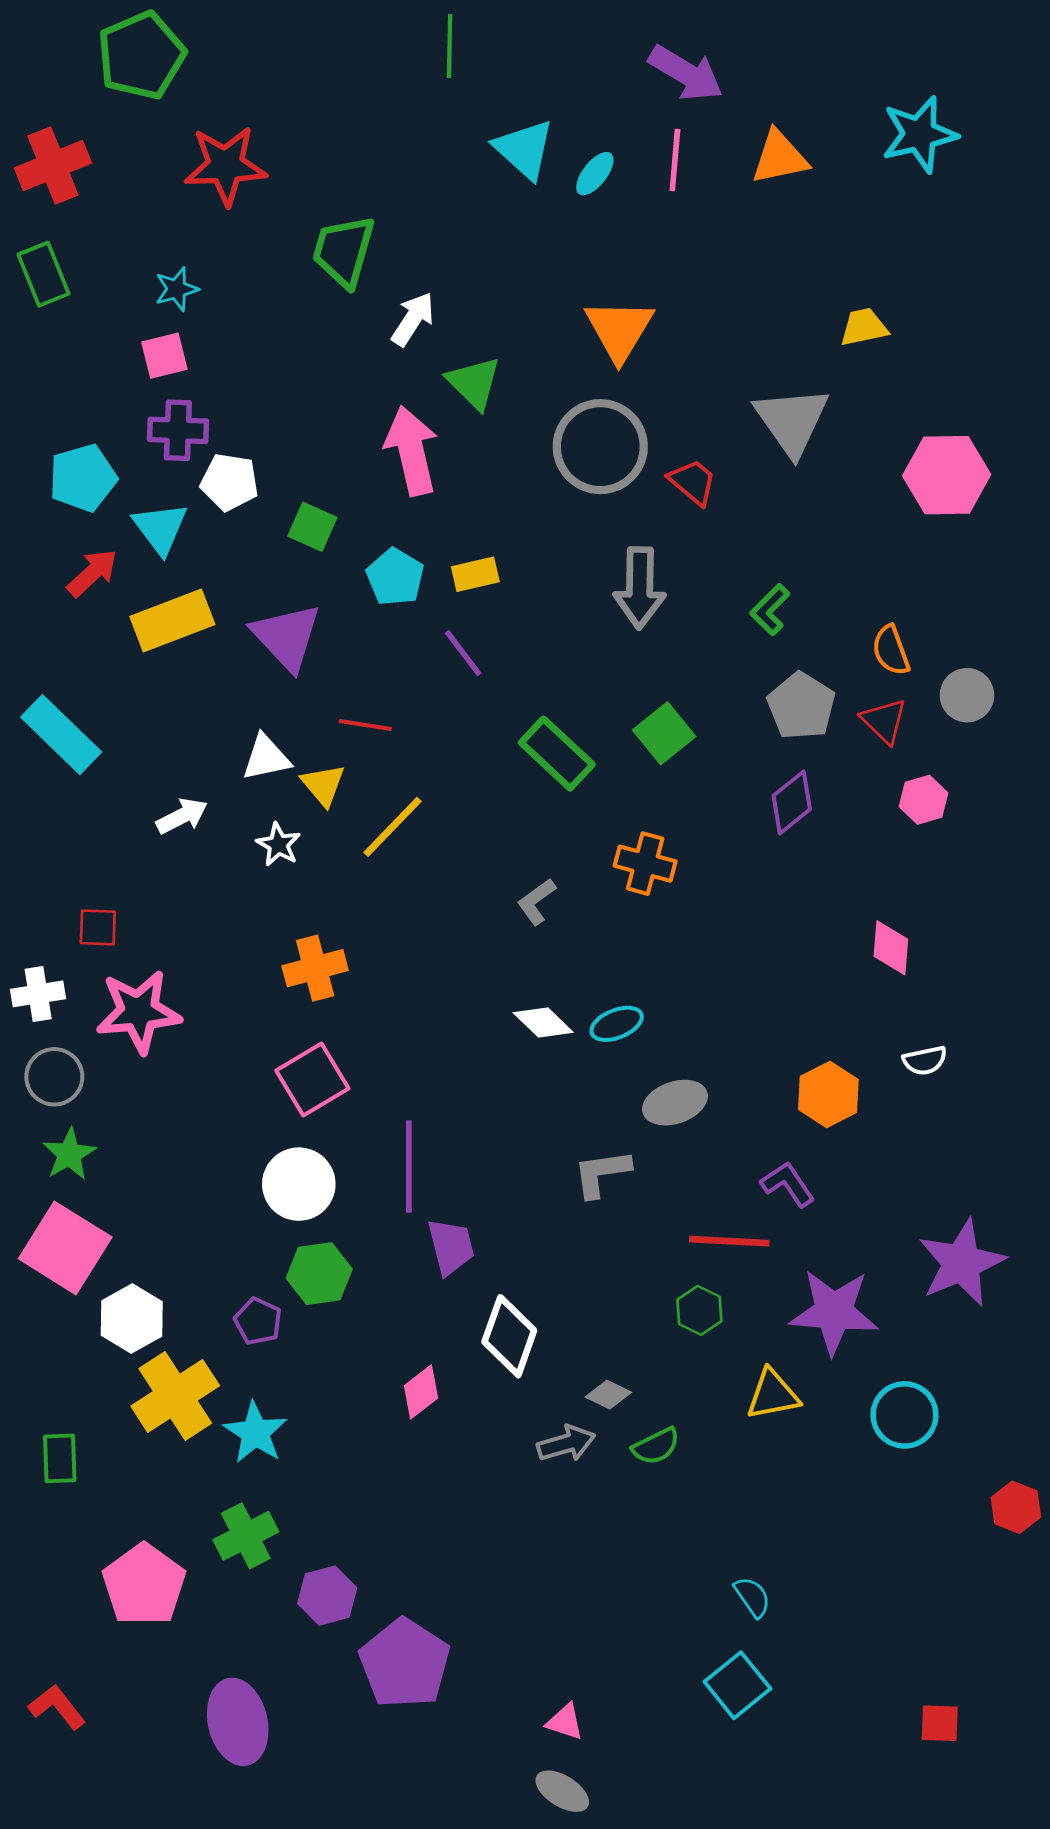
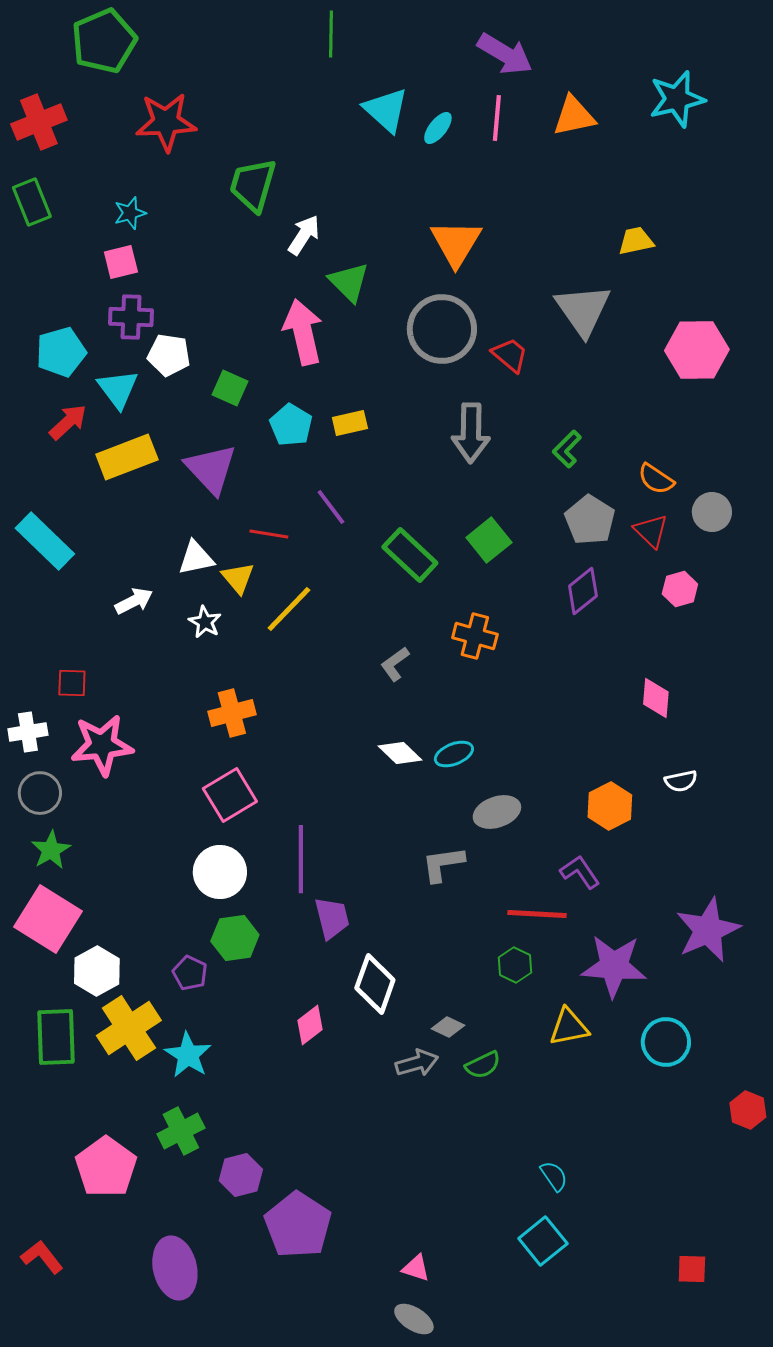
orange semicircle: (891, 650) -> (656, 479), turned -36
purple line: (463, 653) -> (331, 507), moved
green rectangle: (60, 1458) -> (56, 1037), moved, size x1.5

